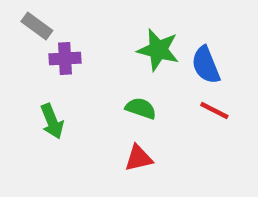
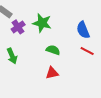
green star: (158, 50) -> (42, 23), moved
purple cross: (65, 58) -> (18, 27), turned -32

